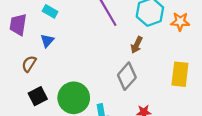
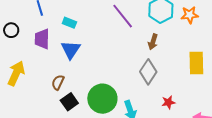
blue triangle: (47, 41) -> (71, 50), size x1.5
brown semicircle: (29, 64) -> (58, 82), moved

